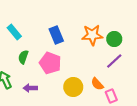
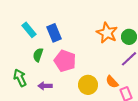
blue rectangle: (56, 35) -> (54, 33), moved
orange star: (92, 35) -> (107, 33), turned 30

